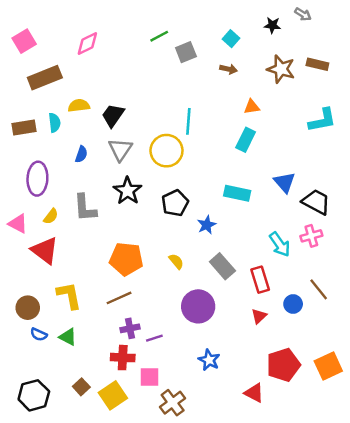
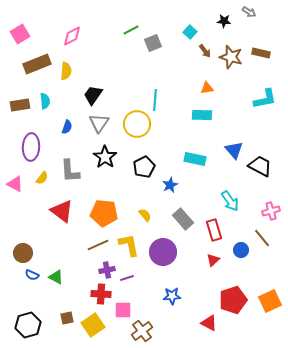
brown arrow: (229, 69) -> (205, 51), moved, turned 40
yellow semicircle: (79, 106) -> (66, 71), moved, turned 102
cyan rectangle: (246, 140) -> (202, 115), turned 66
pink cross: (311, 236) -> (271, 211), moved
red triangle: (45, 250) -> (62, 211), moved
yellow L-shape: (69, 295) -> (129, 245), moved
blue star: (209, 360) -> (172, 296), turned -30
brown square: (81, 387) -> (67, 318), turned 32

